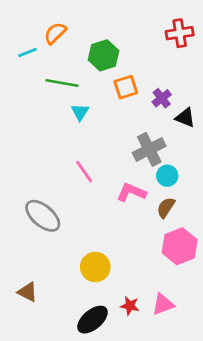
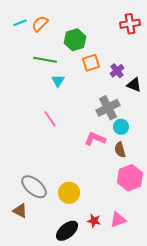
cyan line: (27, 53) -> (20, 23), moved
pink line: (84, 172) -> (50, 119), moved
brown semicircle: (166, 208) -> (120, 150), turned -49
gray ellipse: (43, 216) -> (34, 187), moved

